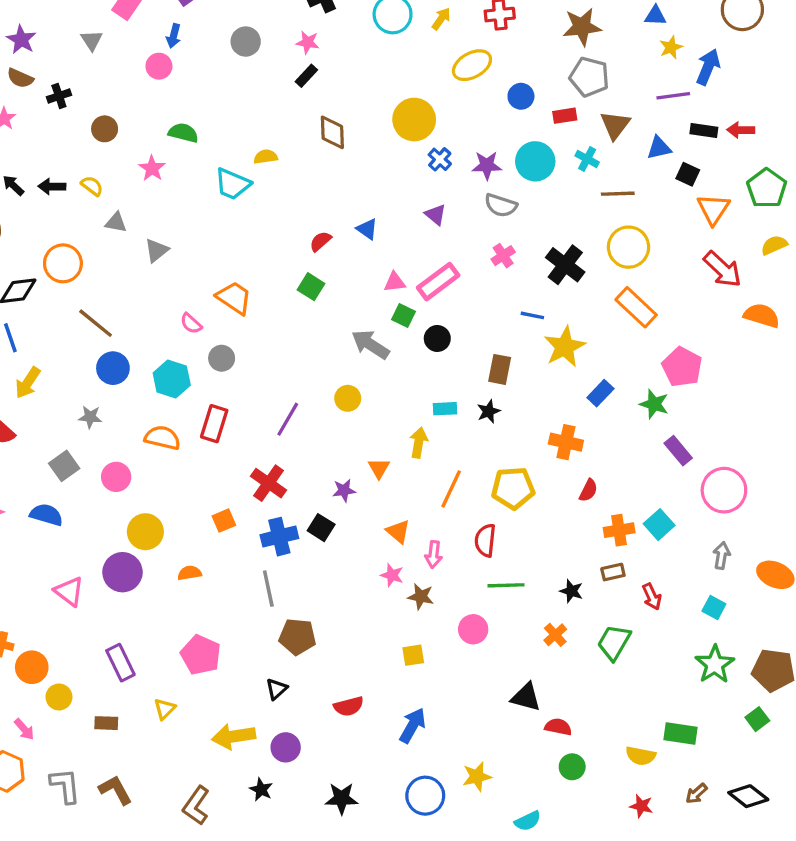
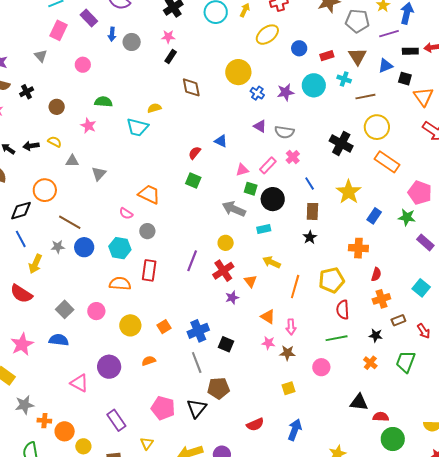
blue arrow: (174, 36) -> (112, 34), moved
gray pentagon: (589, 77) -> (357, 21), moved
gray semicircle: (501, 205) -> (284, 132), moved
pink cross: (503, 256) -> (293, 157), moved
pink rectangle: (438, 282) -> (268, 165), size x0.7
blue line: (532, 315) -> (310, 184), moved, turned 56
black circle: (437, 338) -> (273, 199), size x1.5
cyan rectangle: (445, 409) -> (264, 229), moved
gray star: (90, 417) -> (58, 247), moved
yellow arrow: (419, 443) -> (272, 262), turned -66
red cross: (269, 483) -> (223, 271), moved, turned 30
black square: (321, 528) -> (226, 344), moved
orange cross: (619, 530) -> (381, 299), moved
yellow circle: (145, 532) -> (130, 325), moved
red semicircle: (485, 540) -> (343, 310), moved
black triangle: (276, 689) -> (197, 408), moved, size x1.5
green circle: (572, 767) -> (393, 439), size x1.5

